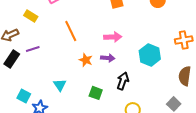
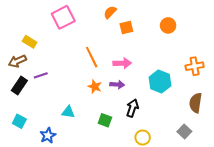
yellow rectangle: (31, 16) -> (30, 42), moved
orange line: (71, 31) -> (92, 57), moved
cyan triangle: (60, 85) -> (68, 112), turned -48
cyan square: (24, 96) -> (19, 121), moved

